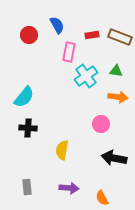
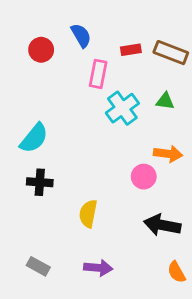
orange arrow: (118, 97) -> (168, 154), moved
gray rectangle: (27, 187) -> (38, 266), turned -56
orange semicircle: (102, 198) -> (177, 272), moved

